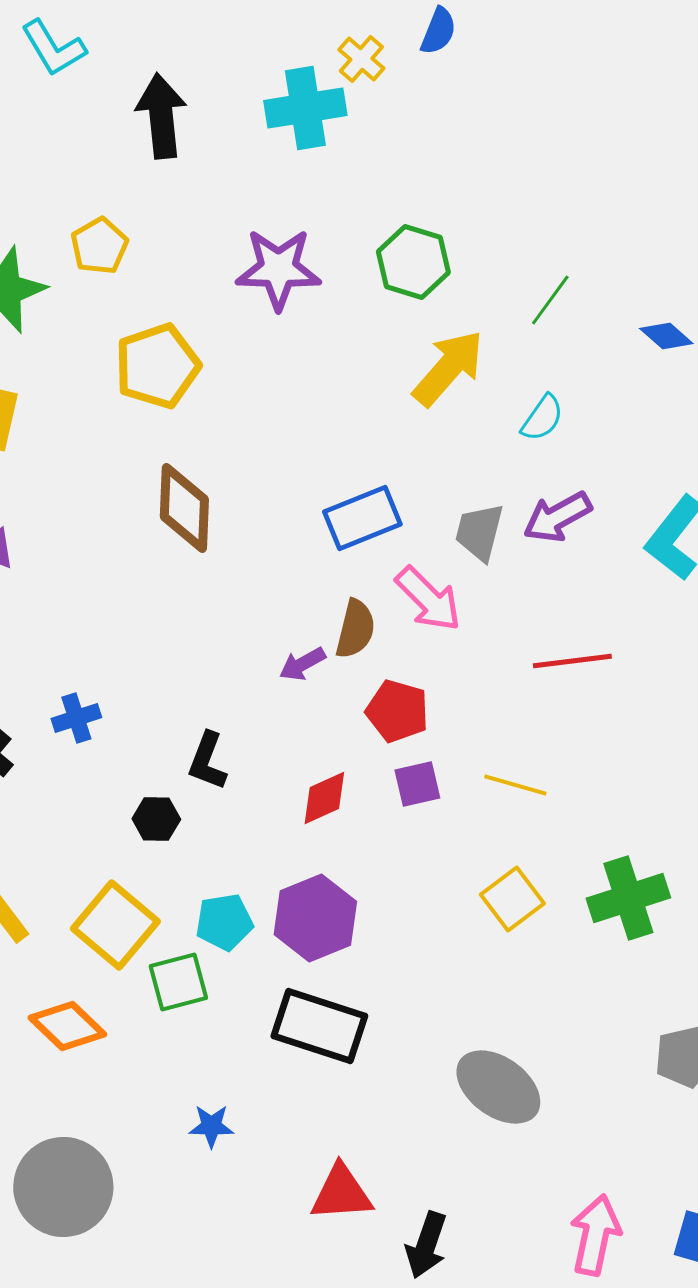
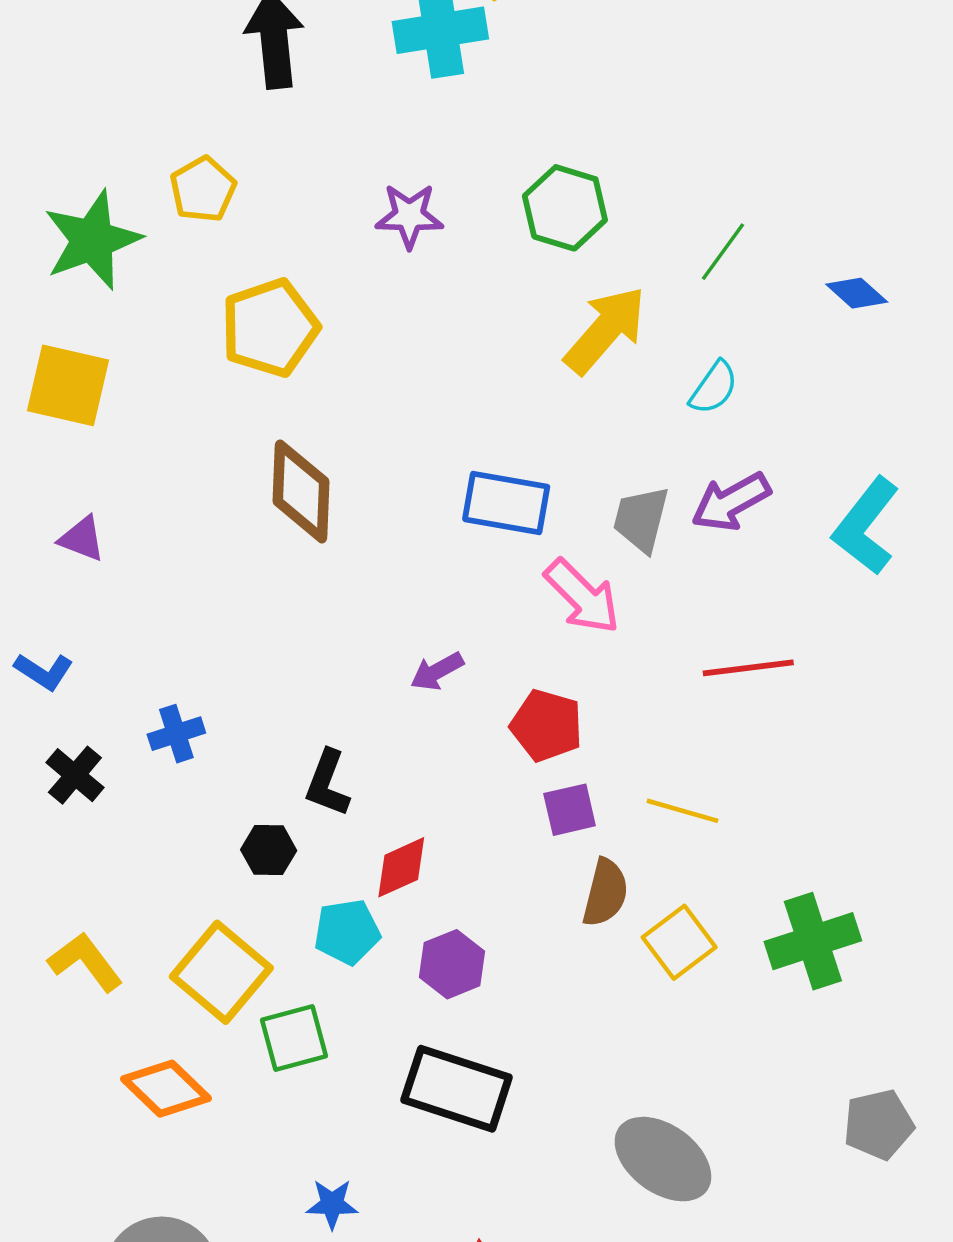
purple star: (278, 269) -> (409, 216), size x0.7
blue rectangle: (362, 518) -> (506, 503), turned 32
brown semicircle: (355, 629) -> (605, 893), moved
red diamond: (324, 798) -> (401, 867), moved
purple hexagon: (315, 918) -> (452, 964), size x0.7
cyan pentagon: (224, 922) -> (347, 932), moved

